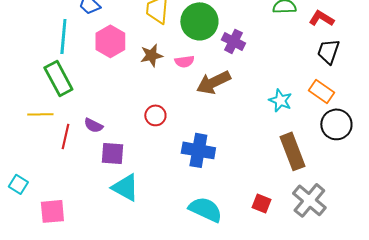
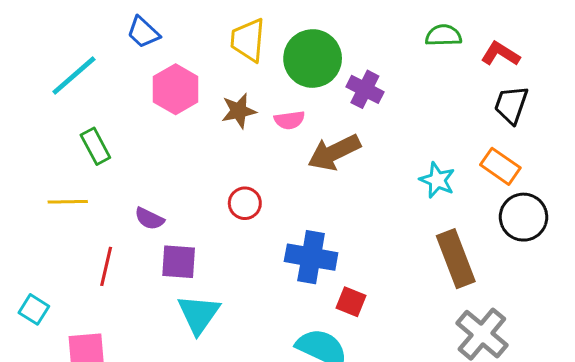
cyan line: (63, 36) -> (74, 75), moved, turned 44
green rectangle: (58, 78) -> (95, 146), size x0.7
red line: (65, 136) -> (106, 266), moved
cyan triangle: (125, 187) -> (199, 314), turned 36
red square: (261, 203) -> (351, 302), moved

